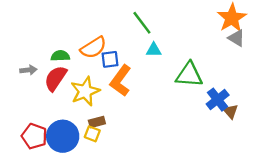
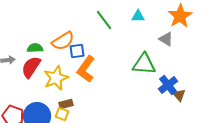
gray triangle: (236, 38) -> (166, 39), moved
cyan triangle: (154, 50) -> (138, 16), moved

